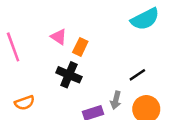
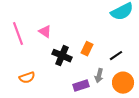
pink triangle: (59, 37) -> (45, 32), moved
orange rectangle: (80, 47) -> (87, 49), moved

